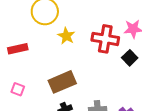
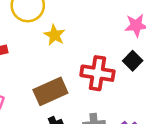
red cross: (105, 39) -> (97, 73), moved

